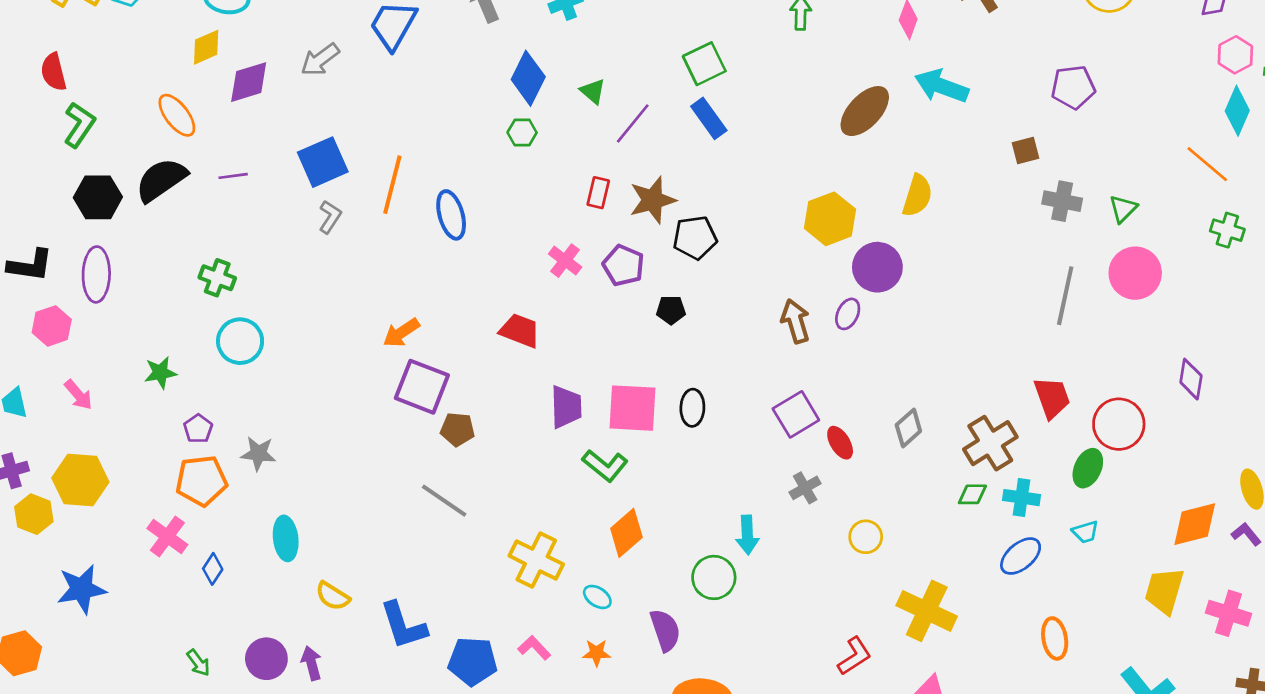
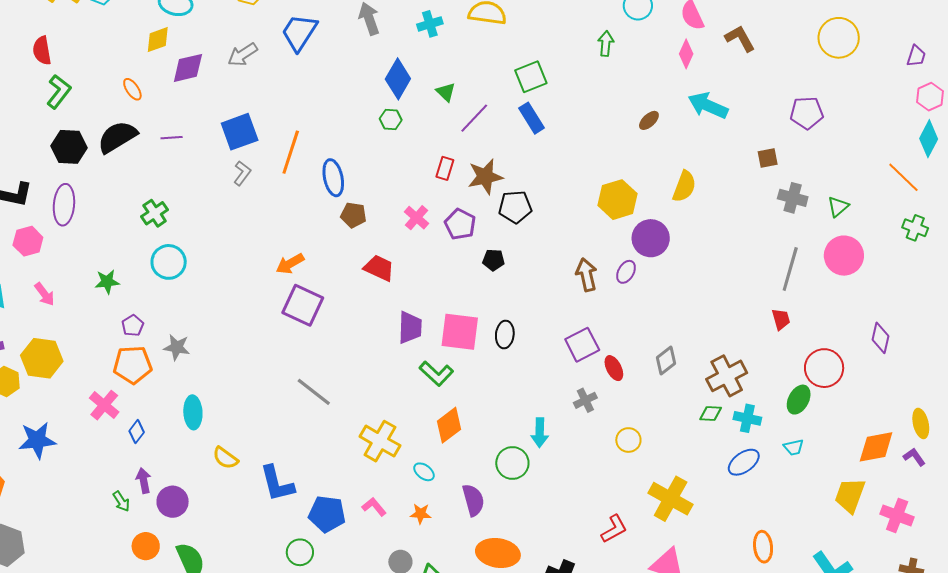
brown ellipse: (865, 111) -> (649, 120), size x0.5
orange ellipse: (177, 115) -> (132, 89), size x0.7
green cross: (217, 278) -> (155, 213), turned 32
red trapezoid: (1052, 398) -> (781, 319), moved, size x0.7
brown pentagon: (457, 429) -> (353, 215), moved
orange ellipse: (1055, 638) -> (763, 547), moved
purple arrow: (311, 663) -> (144, 481), moved

